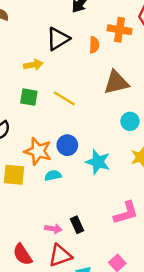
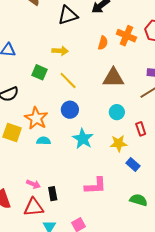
black triangle: (58, 39) -> (68, 15), moved
yellow arrow: (33, 65) -> (60, 51), moved
blue circle: (67, 145) -> (70, 110), moved
black rectangle: (77, 225) -> (53, 194), moved

